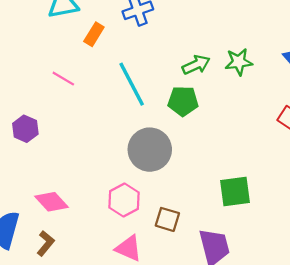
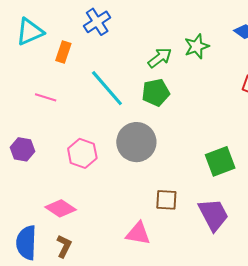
pink hexagon: (124, 200) -> (82, 153), moved

